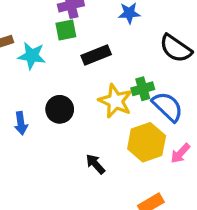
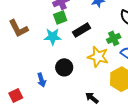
cyan star: (32, 56) -> (53, 37), moved
green cross: (143, 89) -> (114, 38), moved

